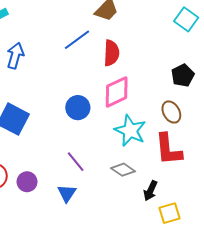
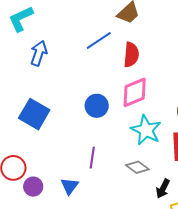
purple line: (76, 162) -> (92, 158), turned 45
purple circle: (27, 182) -> (33, 187), moved
blue triangle: (67, 193) -> (70, 186), moved

